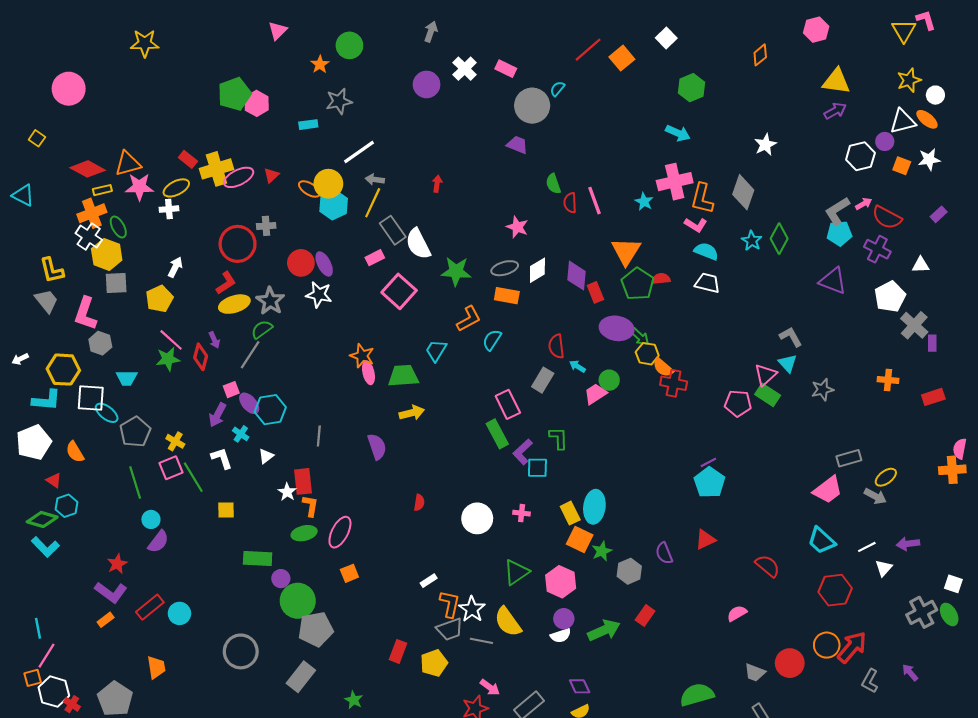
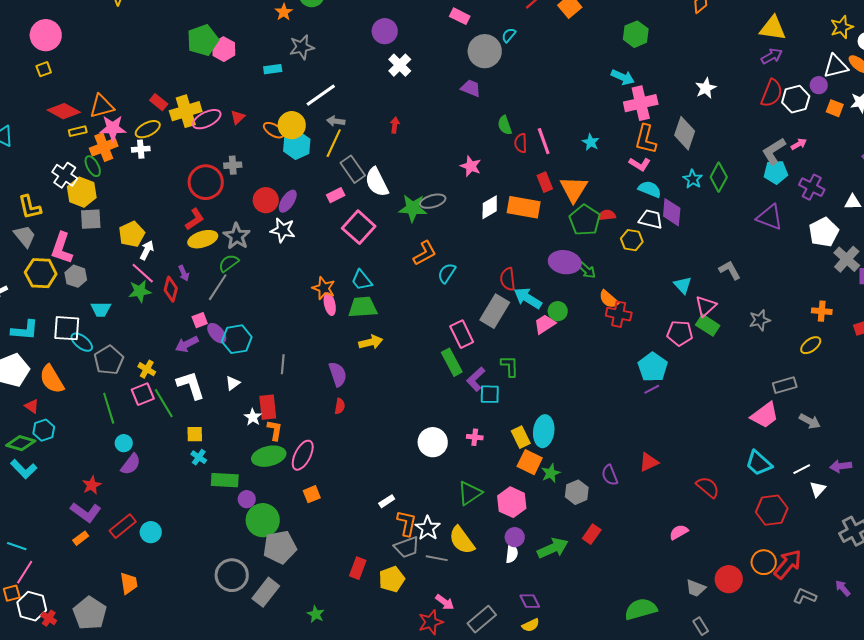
white cross: (465, 69) -> (400, 65), moved
yellow square: (37, 138) -> (44, 69), moved, turned 35
pink cross: (675, 182) -> (641, 103), moved
orange cross: (92, 213) -> (104, 147), moved
red semicircle: (887, 217) -> (772, 93), moved, turned -96
purple ellipse: (324, 264) -> (288, 201), turned 60
white arrow: (175, 267) -> (147, 250), moved
gray ellipse: (505, 268) -> (433, 201), moved
purple diamond: (576, 276) -> (672, 212), moved
red rectangle: (595, 292) -> (545, 182), moved
orange rectangle: (507, 296) -> (524, 207), moved, size x1.4
cyan trapezoid: (436, 351) -> (362, 280), moved, turned -70
yellow hexagon: (647, 354) -> (632, 240), moved
cyan triangle: (788, 363) -> (683, 285), moved
cyan arrow: (578, 366) -> (528, 298), size x1.8
yellow hexagon: (63, 370) -> (41, 273), moved
gray rectangle: (543, 380) -> (495, 311), size x1.4
purple arrow: (217, 415) -> (187, 344), turned 35
cyan cross: (241, 434) -> (199, 457), moved
orange semicircle: (75, 452) -> (52, 379), size x1.4
white L-shape: (222, 458) -> (191, 385), size x1.4
yellow ellipse: (886, 477) -> (811, 345), moved
cyan pentagon: (709, 482) -> (653, 367), moved
red semicircle: (419, 503) -> (340, 406), moved
green ellipse: (304, 533) -> (269, 456), size x1.4
cyan line: (38, 628) -> (17, 546), turned -60
white semicircle: (561, 636) -> (512, 553), turned -66
gray circle: (241, 651) -> (232, 575), moved
gray L-shape: (870, 681) -> (805, 596), turned 85

